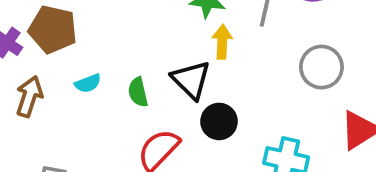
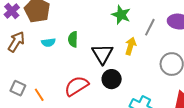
yellow arrow: (222, 42) -> (131, 46), moved
green semicircle: (138, 92) -> (73, 39), moved

